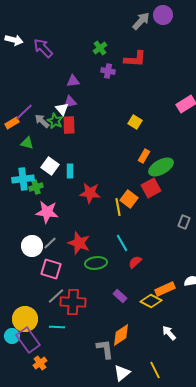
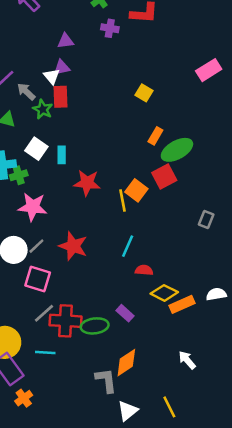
green star: (55, 121) -> (43, 109), moved
cyan line: (122, 243) -> (128, 246), turned 54
red semicircle: (135, 262) -> (144, 270), turned 48
green ellipse: (96, 263) -> (95, 326), moved
yellow diamond: (151, 301) -> (164, 293), moved

